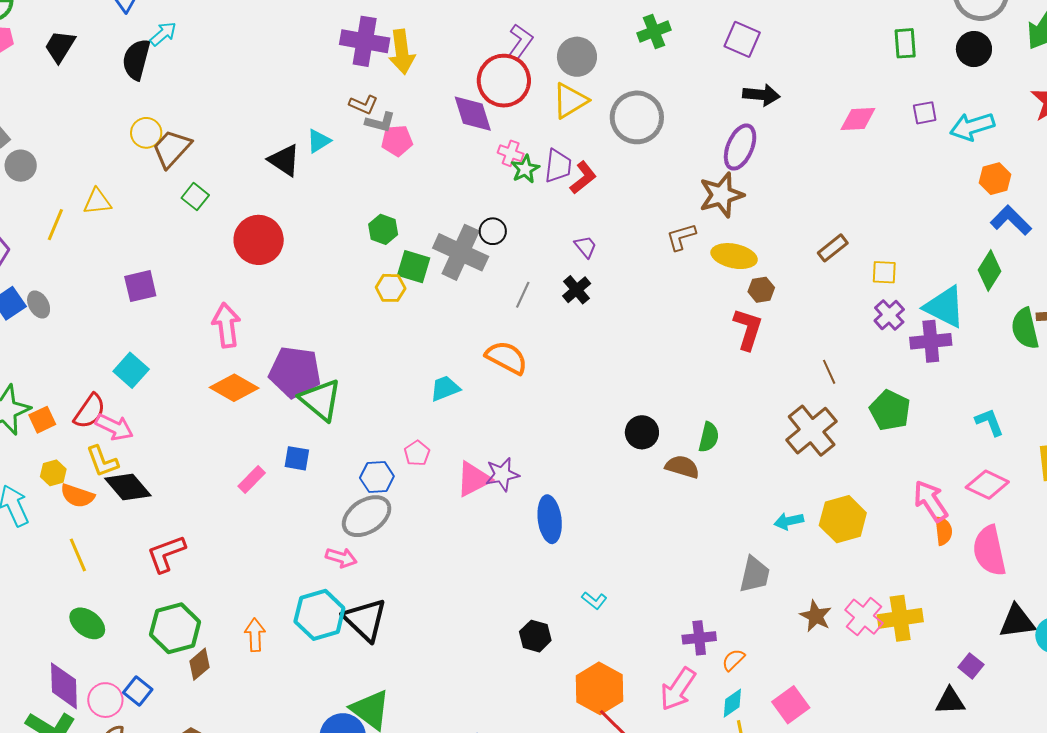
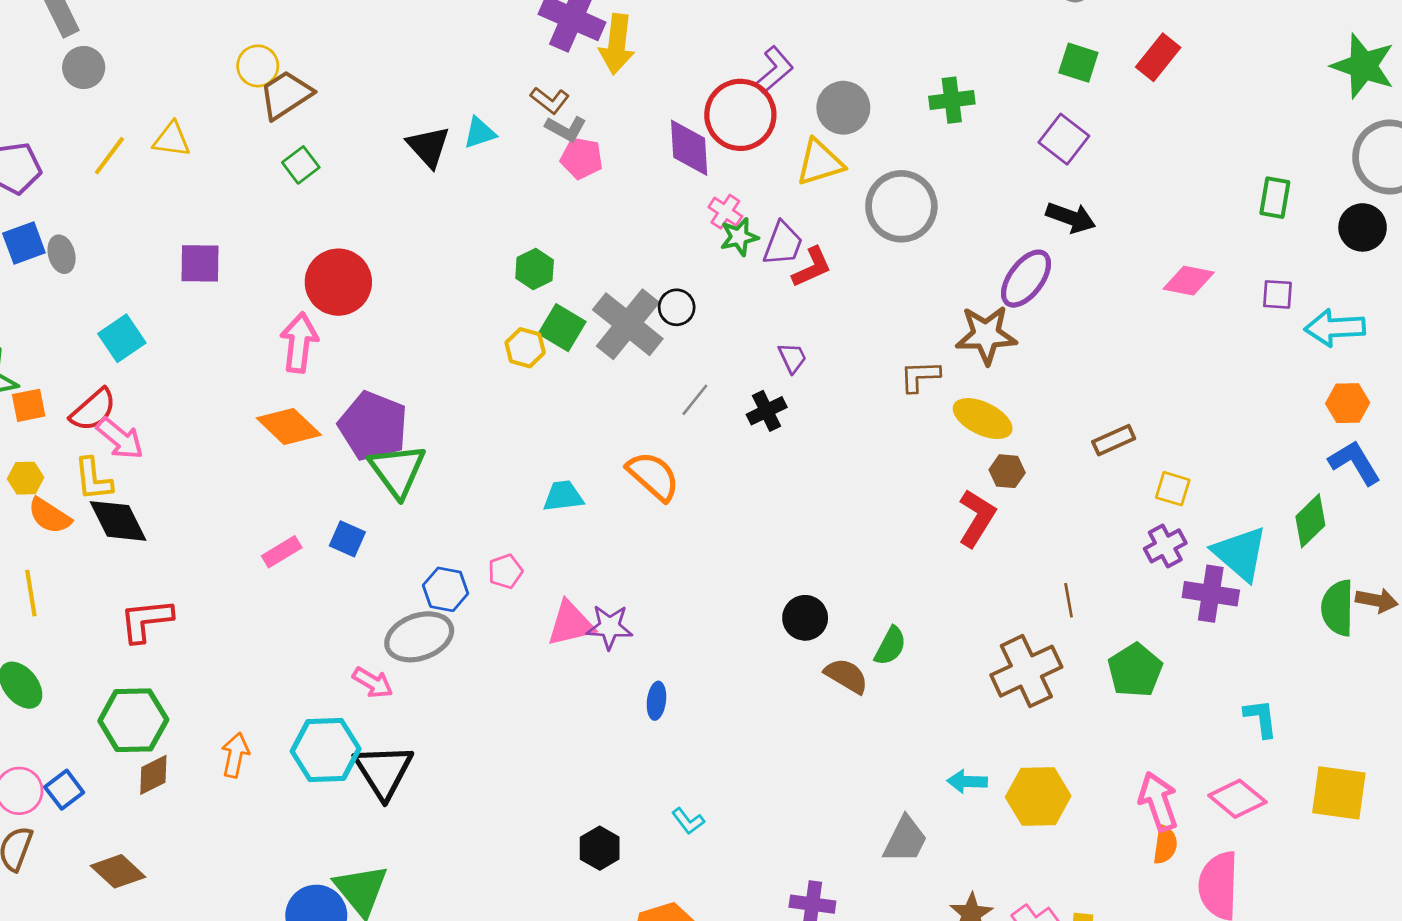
red circle: (259, 240) -> (338, 282), moved
cyan square: (131, 370) -> (122, 338), moved
blue ellipse: (550, 519) -> (656, 701), size x0.6

